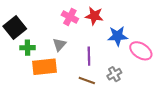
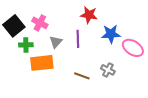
pink cross: (70, 17) -> (40, 23), moved
purple line: (89, 56) -> (78, 39), moved
gray cross: (114, 74) -> (108, 70), turned -32

